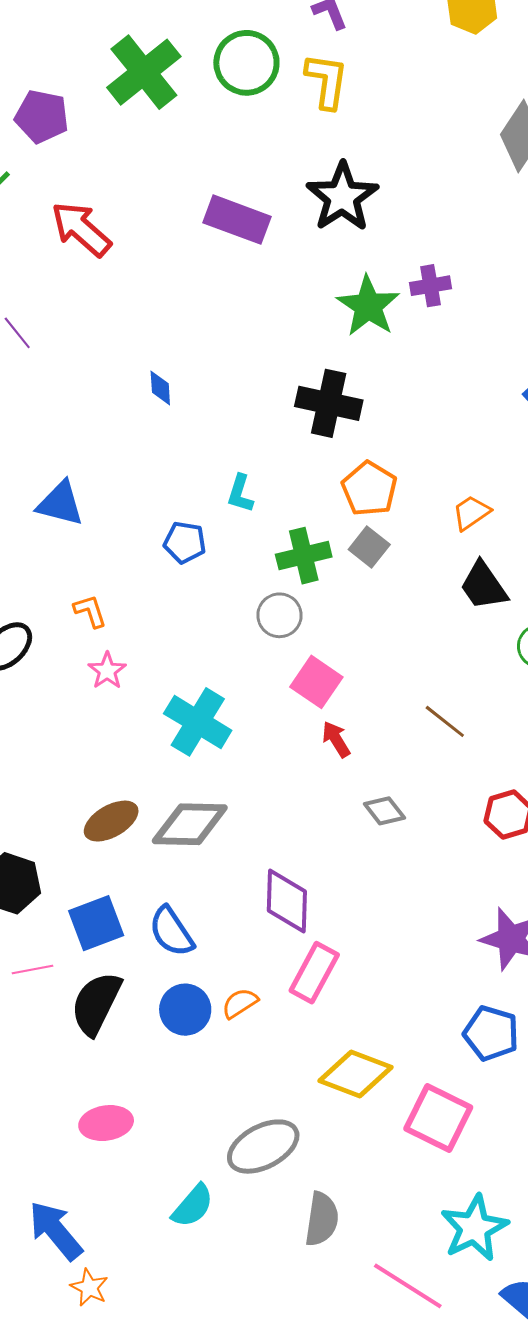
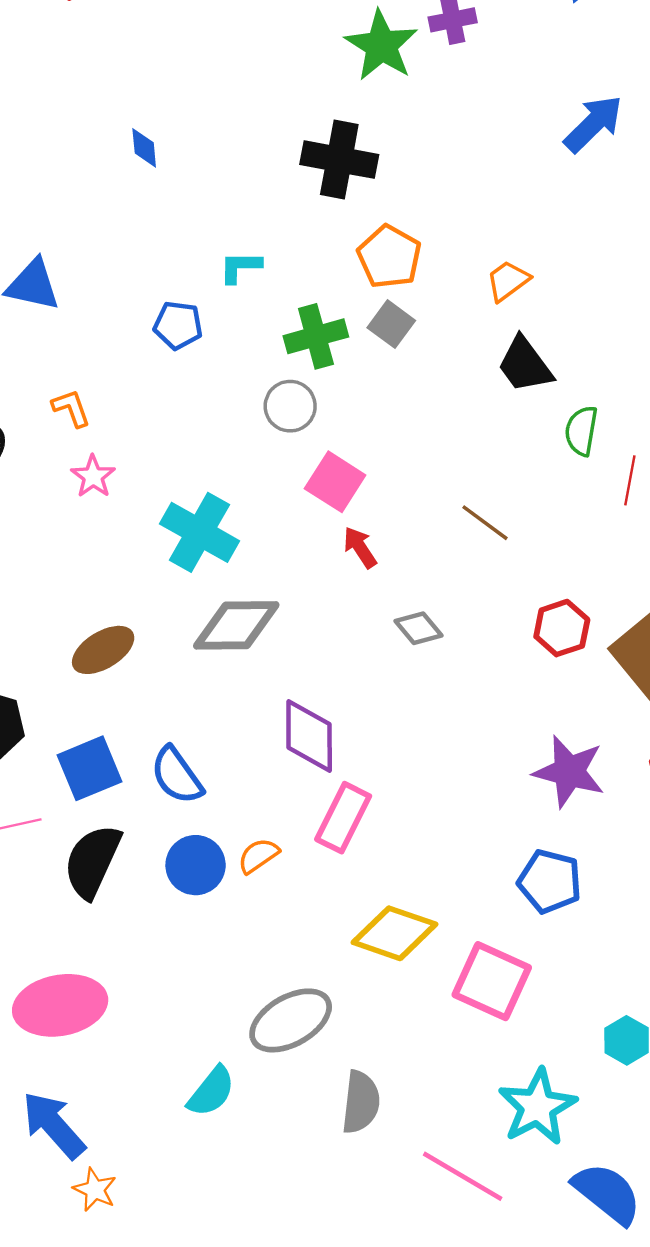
cyan L-shape: (240, 494) -> (240, 267), turned 75
gray diamond: (190, 824) -> (236, 625), moved
pink ellipse: (106, 1123) -> (60, 1005), moved, size x1.5

